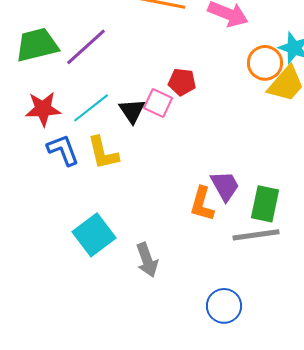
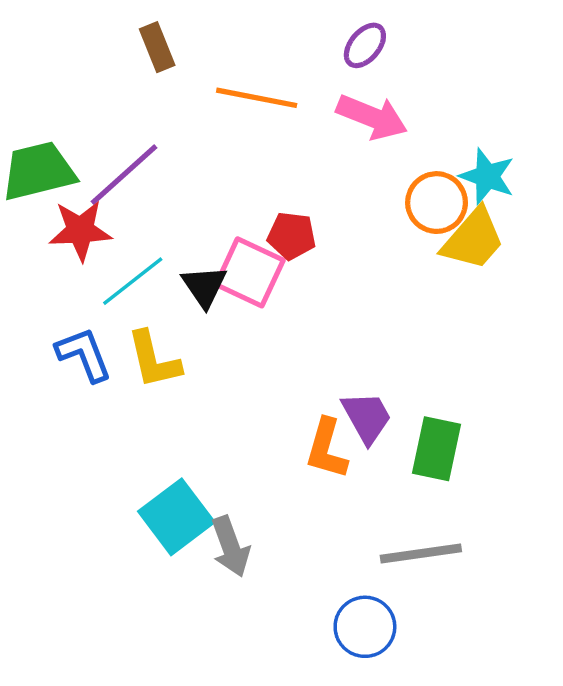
pink square: (158, 103) -> (250, 272), size x1.4
red star: (43, 109) -> (80, 230), moved
cyan square: (94, 235) -> (176, 517), moved
gray line: (256, 235) -> (421, 553), moved

